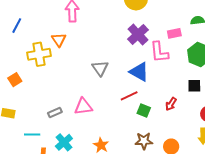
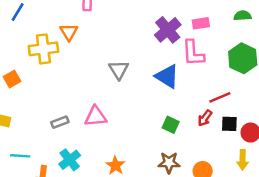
pink rectangle: (174, 33) -> (201, 23), moved
black square: (194, 86) -> (229, 124), moved
red line: (129, 96) -> (220, 97), moved
cyan line: (32, 135) -> (20, 156), moved

